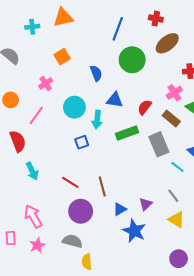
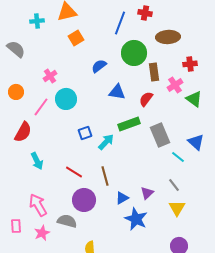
red cross: (156, 19) -> (145, 13), moved
brown ellipse: (167, 43) -> (168, 37), turned 35
orange square: (62, 57) -> (76, 38), moved
blue semicircle: (96, 73) -> (99, 66), turned -105
cyan circle: (74, 107) -> (66, 99), moved
brown rectangle: (171, 119) -> (154, 72), moved, turned 42
cyan arrow: (97, 120) -> (106, 142), moved, turned -144
red semicircle: (18, 141) -> (23, 132), turned 50
yellow triangle: (176, 219) -> (177, 208), turned 30
gray semicircle: (72, 241) -> (67, 221), moved

